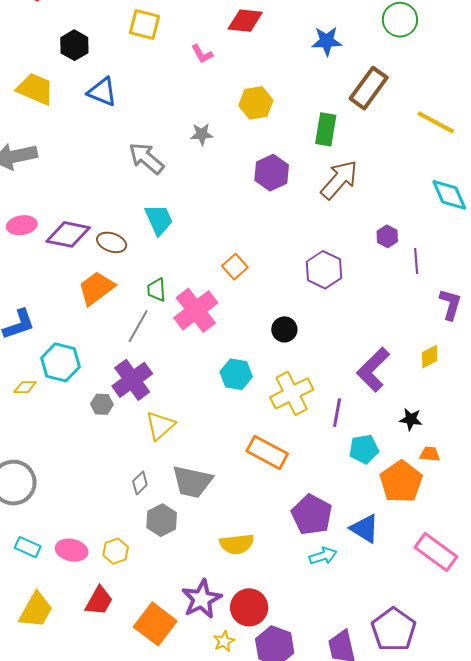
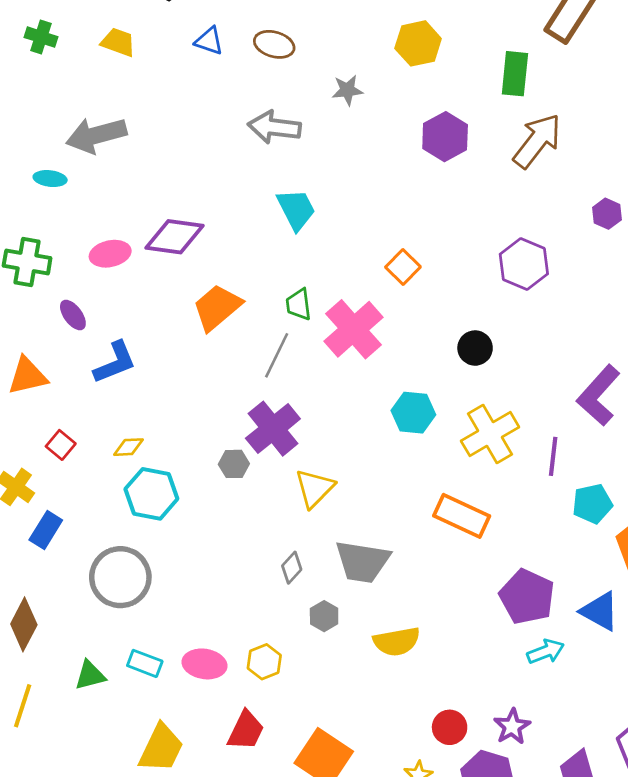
yellow trapezoid: (35, 89) -> (118, 42), size x0.7
blue triangle: (102, 92) -> (209, 41), size x0.7
gray arrow: (146, 158) -> (274, 127), turned -30
pink ellipse: (22, 225) -> (110, 254), moved
brown ellipse: (112, 242) -> (274, 44), moved
cyan hexagon: (61, 362) -> (151, 494), moved
gray hexagon: (162, 520) -> (324, 616), size x0.7
yellow semicircle: (237, 544) -> (397, 641), moved
purple star: (202, 599) -> (512, 727), moved, size x0.7
red circle: (249, 607) -> (450, 727), size x0.7

